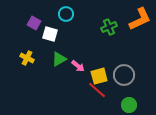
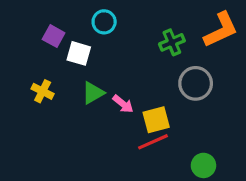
gray circle: (124, 75) -> (196, 83), moved
red line: (97, 90) -> (153, 142), turned -66

